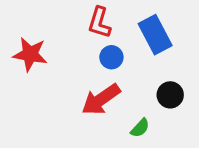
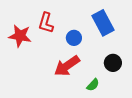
red L-shape: (99, 23) -> (46, 23), moved

